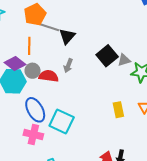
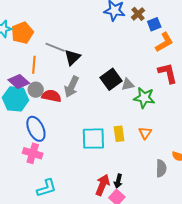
orange pentagon: (35, 14) -> (22, 33), moved
gray arrow: (68, 66) -> (72, 87), size x1.5
cyan square: (62, 121) -> (93, 139), moved, turned -30

